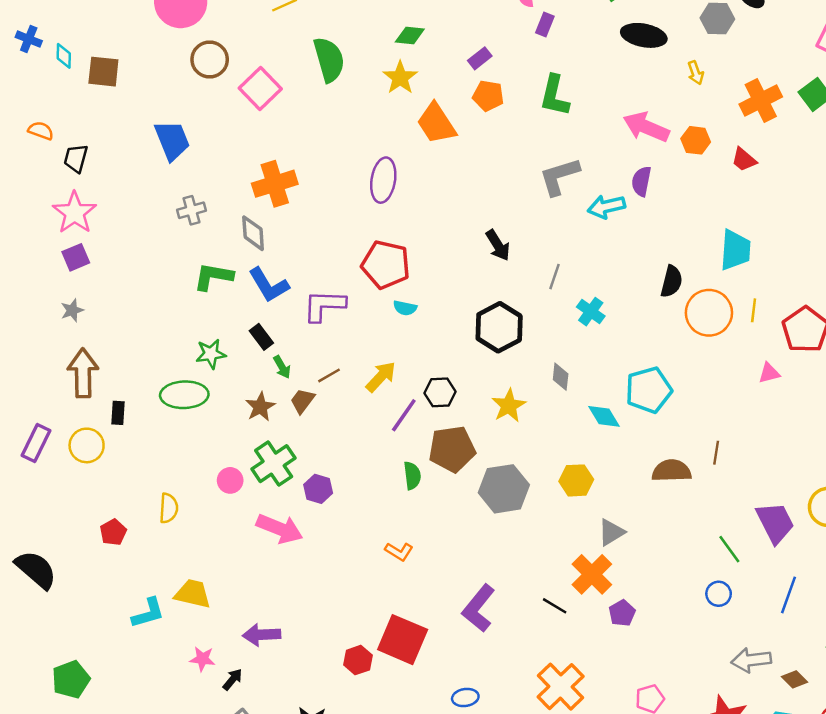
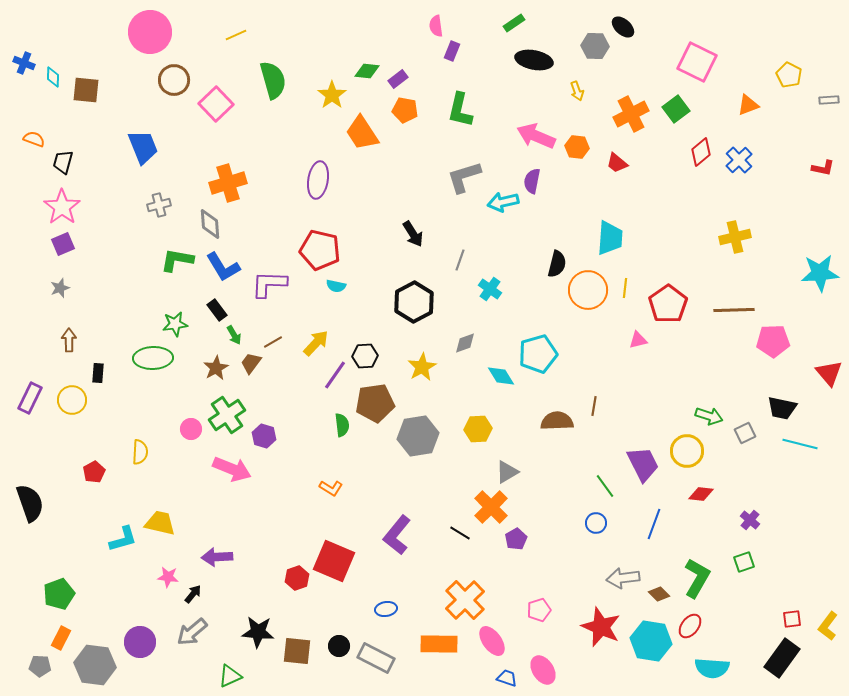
green diamond: (410, 35) -> (367, 71), moved
brown arrow: (83, 373) -> (69, 340), size x0.6
gray diamond: (561, 377) -> (465, 343), turned 65
black semicircle: (36, 570) -> (30, 503), turned 30

